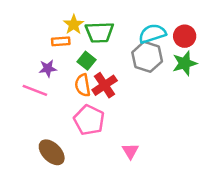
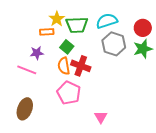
cyan semicircle: (152, 34) -> (107, 21), moved
red cross: (105, 85) -> (81, 66), turned -36
brown ellipse: (52, 152) -> (25, 109), moved, turned 65

